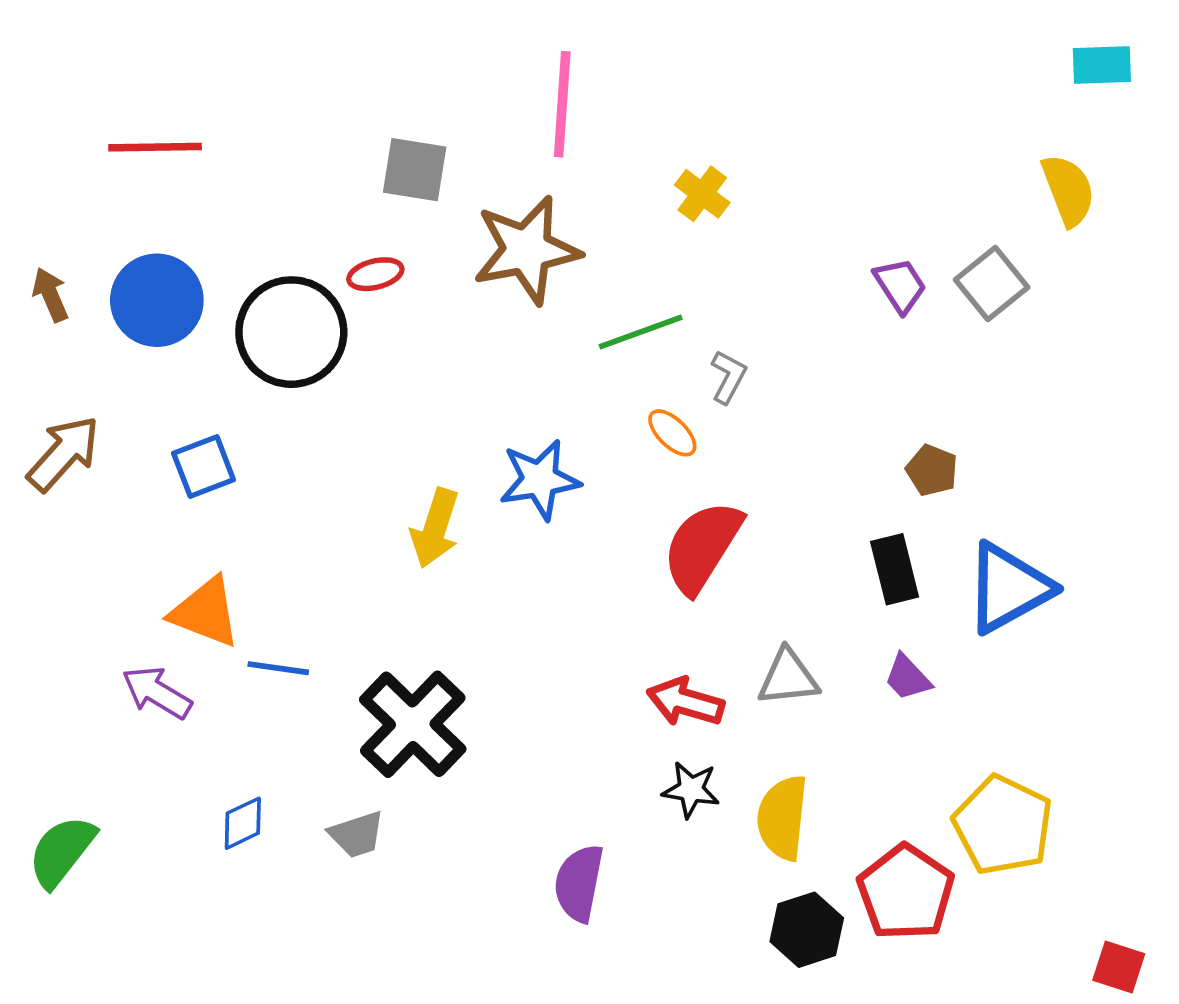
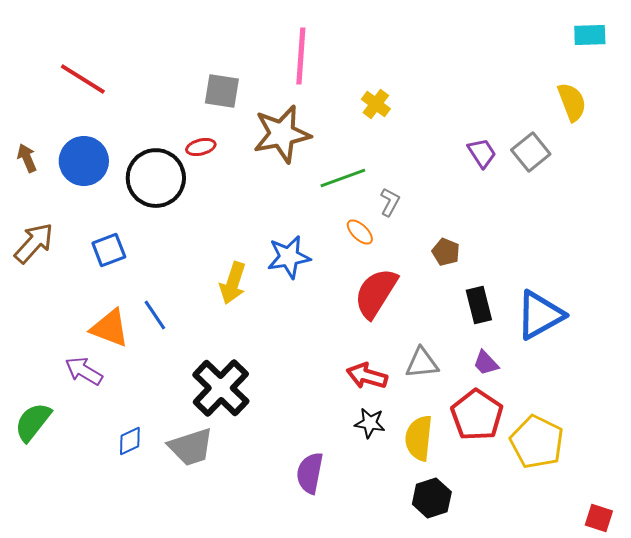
red line: (155, 147) -> (83, 79), turned 33
brown pentagon: (932, 470) -> (446, 252), moved
blue line: (278, 668) -> (155, 315), moved, turned 48
gray trapezoid: (357, 834) -> (191, 447), size x1.5
green semicircle: (62, 851) -> (33, 422), moved
red pentagon: (906, 892) -> (477, 415), moved

